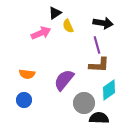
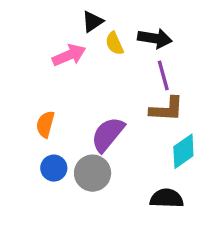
black arrow: (103, 23) -> (155, 38), moved
orange semicircle: (27, 74) -> (45, 124), turned 98
blue circle: (24, 100) -> (54, 168), moved
gray circle: (84, 103) -> (93, 173), moved

